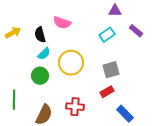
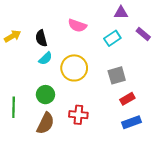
pink semicircle: (62, 23) -> (77, 25), moved
green circle: (40, 76) -> (45, 95), moved
red rectangle: (107, 92) -> (127, 99), moved
blue rectangle: (125, 114) -> (132, 122), turned -66

